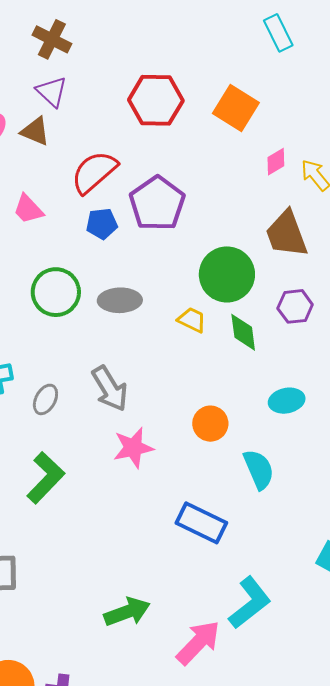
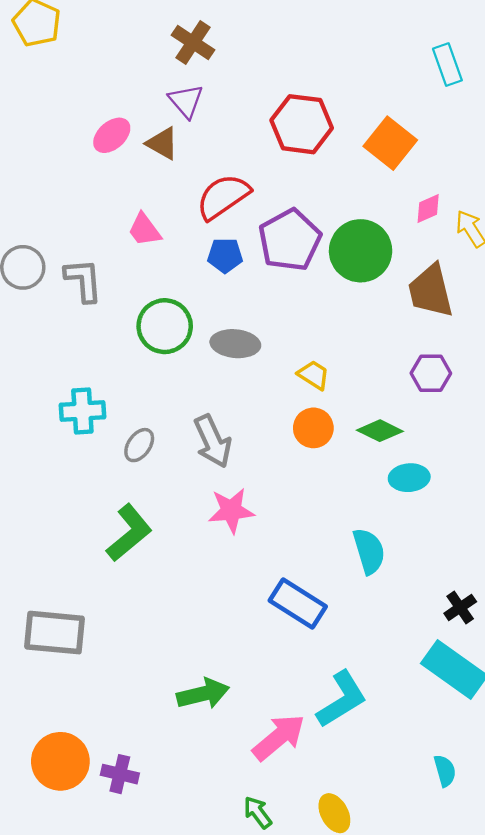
green circle: (227, 274) -> (361, 251), moved
green diamond: (243, 332) -> (380, 431), moved, turned -63
orange circle: (210, 424) -> (313, 428), moved

